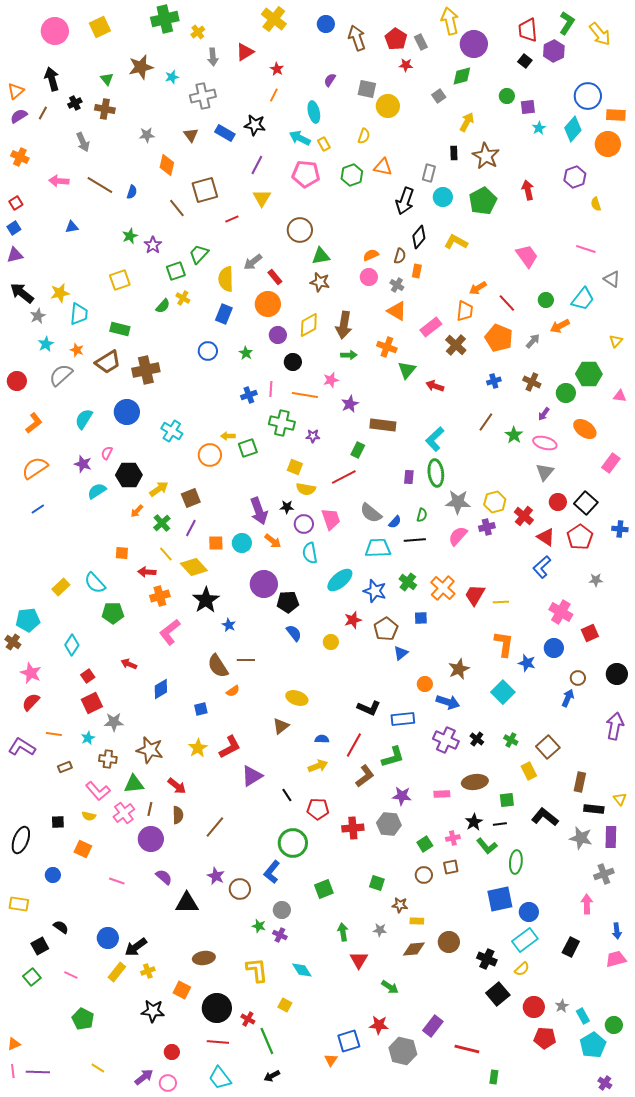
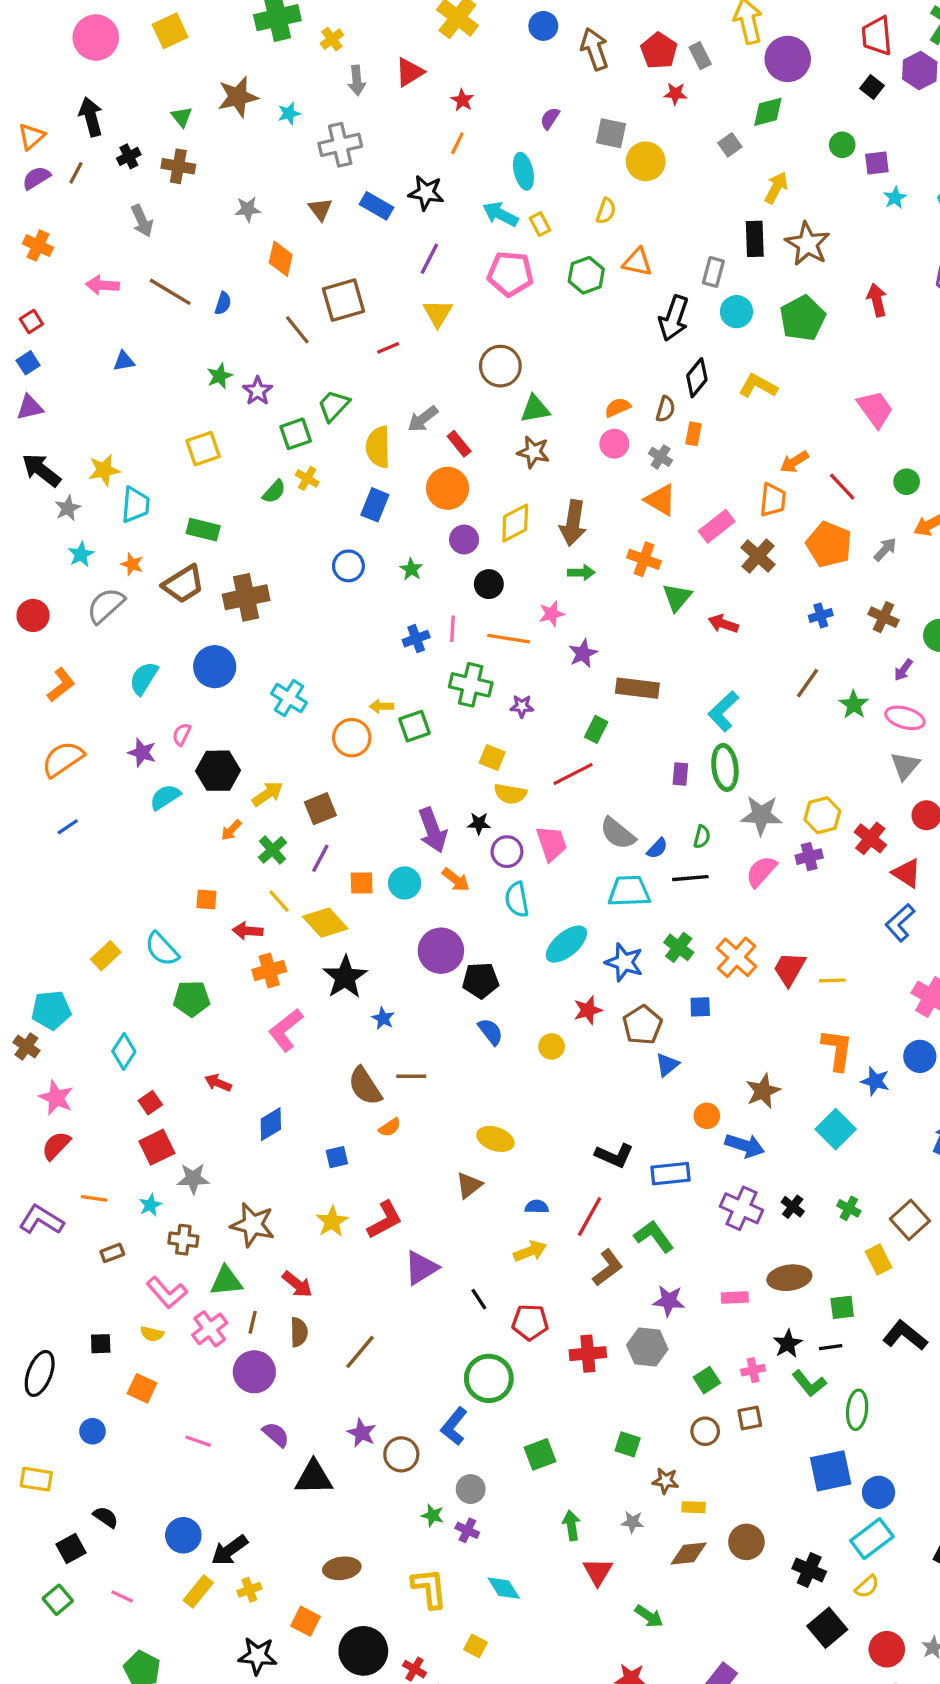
black rectangle: (454, 153) -> (755, 239), size x1.5
green L-shape: (393, 757) -> (654, 1236), turned -110

